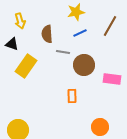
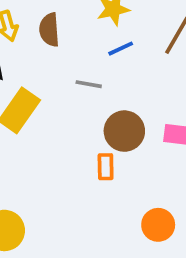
brown semicircle: (47, 34) -> (49, 30), moved
brown circle: (84, 65) -> (124, 131), moved

